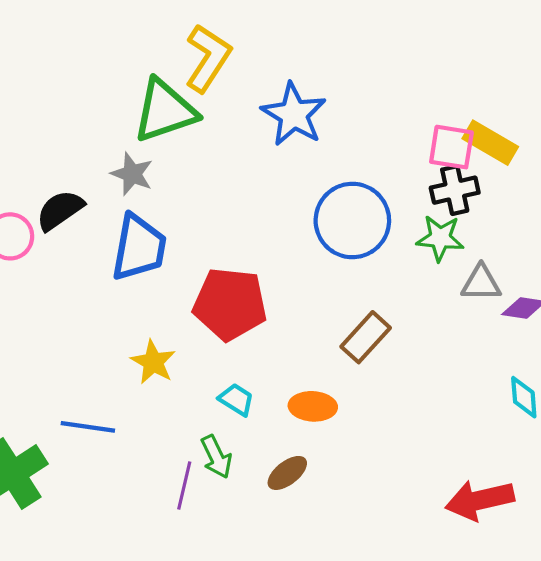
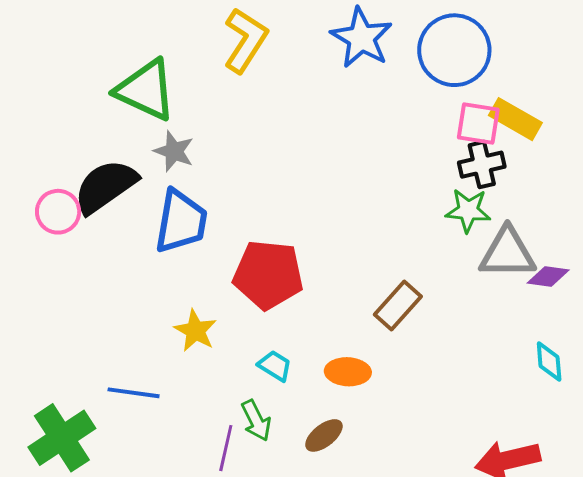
green triangle: (165, 111) -> (146, 90), moved, turned 44
blue star: (294, 114) -> (362, 38), moved
black semicircle: (60, 210) -> (105, 186), size x1.4
blue circle: (352, 221) -> (454, 50), moved
gray triangle: (481, 283) -> (508, 253), size x1.5

